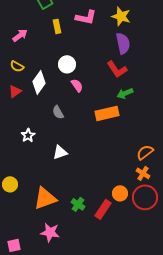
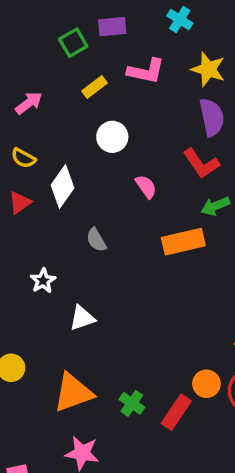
yellow rectangle: (57, 26) -> (95, 87), turned 64
white circle: (67, 64) -> (112, 137), moved
pink semicircle: (77, 85) -> (146, 187), moved
white triangle: (60, 152) -> (82, 318), moved

